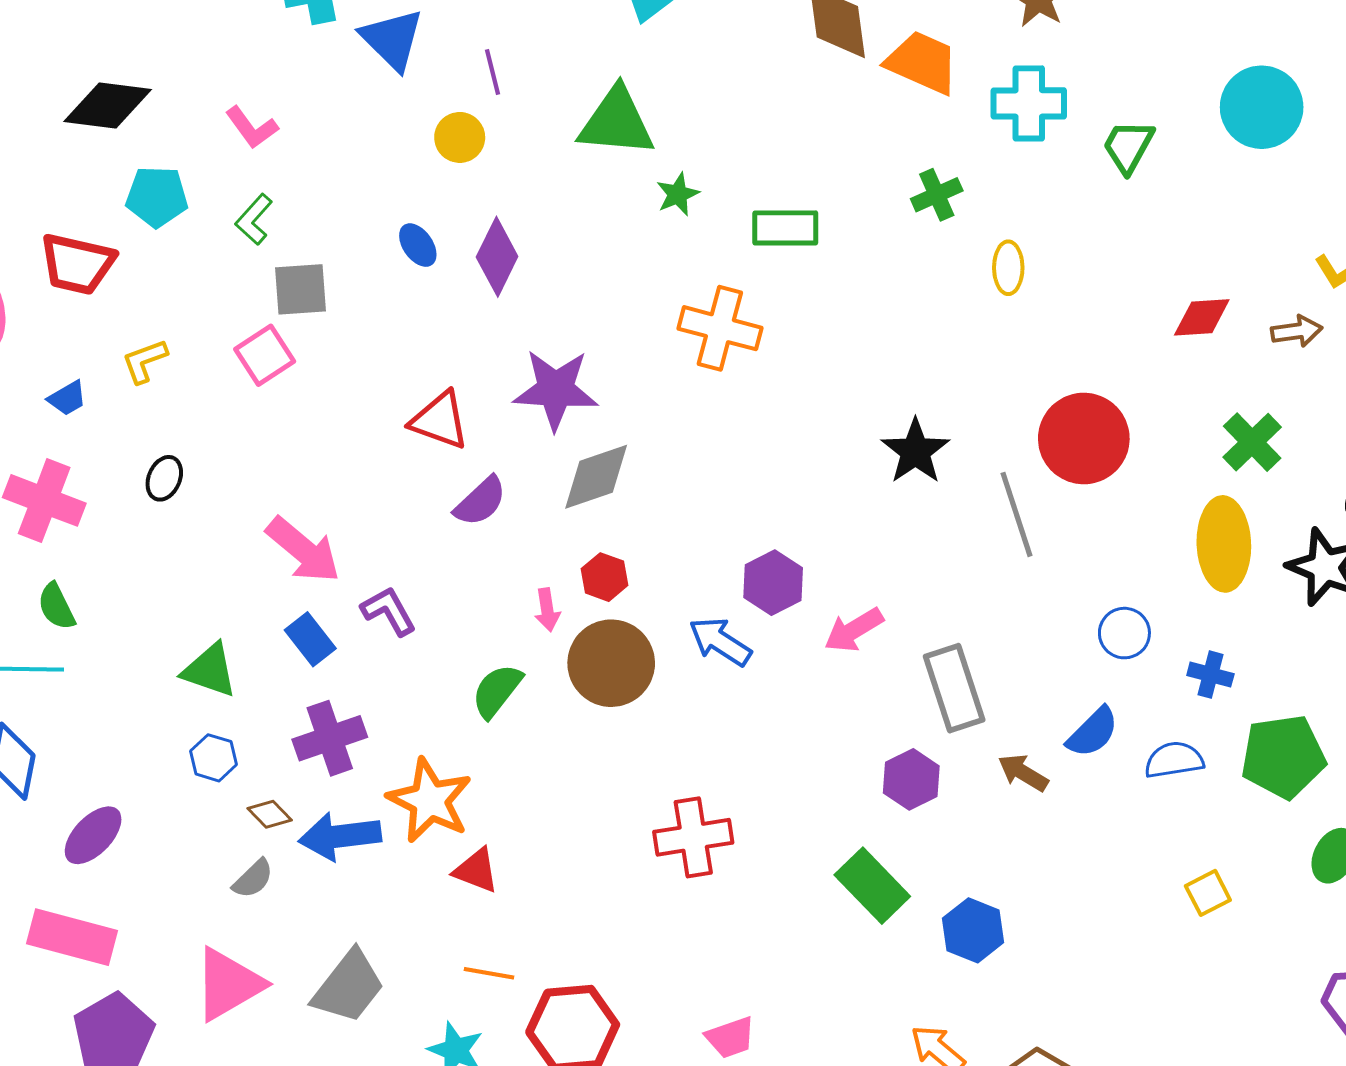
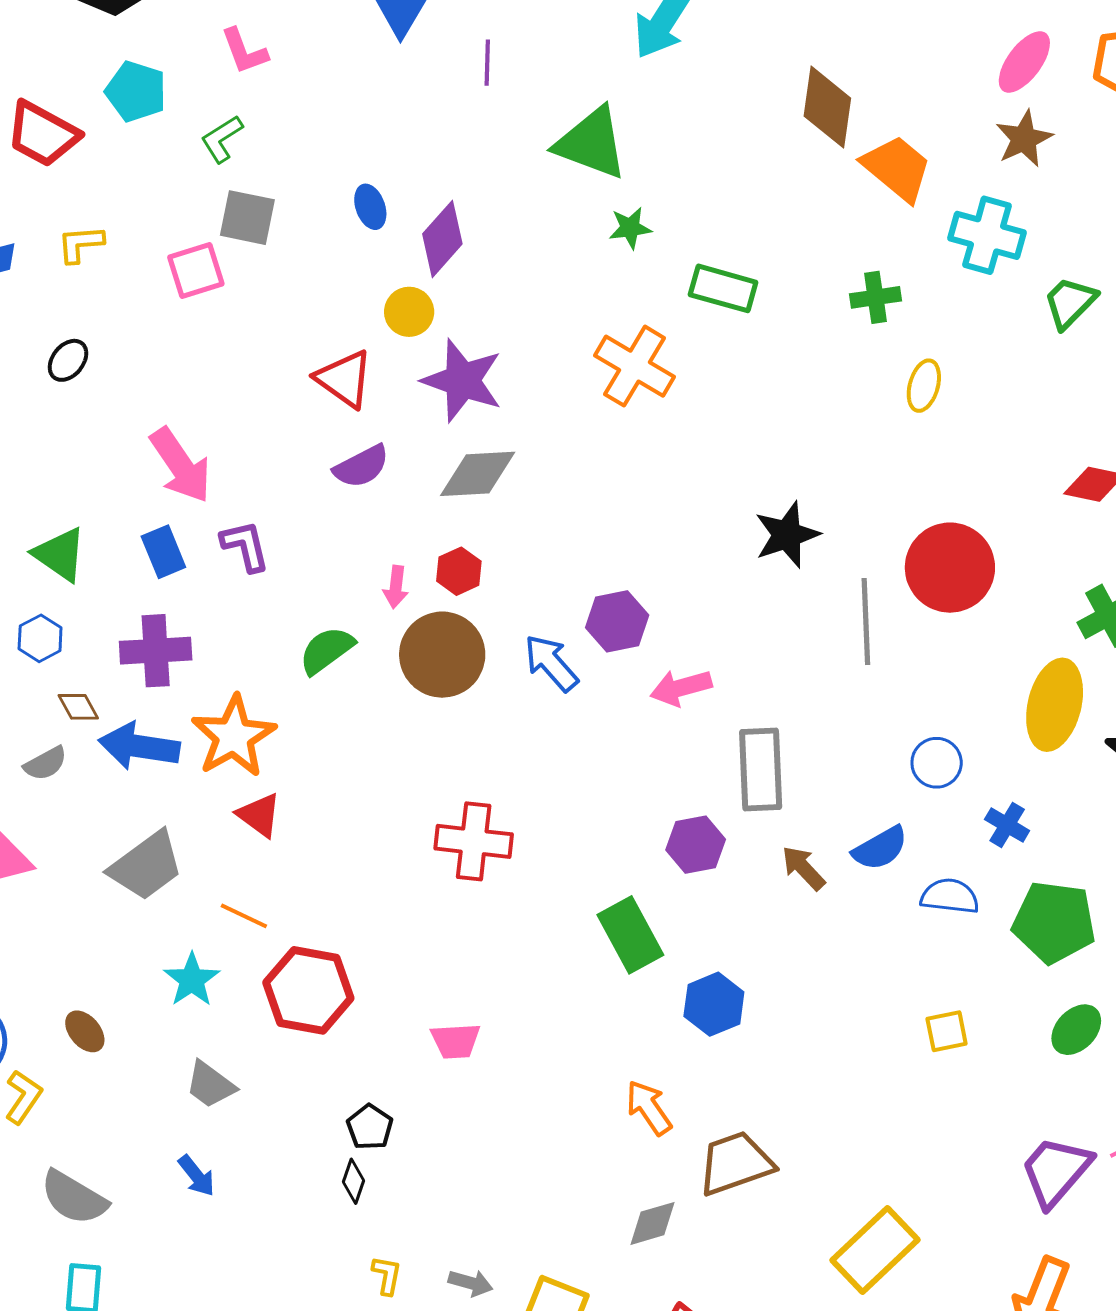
yellow circle: (460, 137) -> (409, 312), moved
gray trapezoid: (348, 987) -> (146, 866), moved

